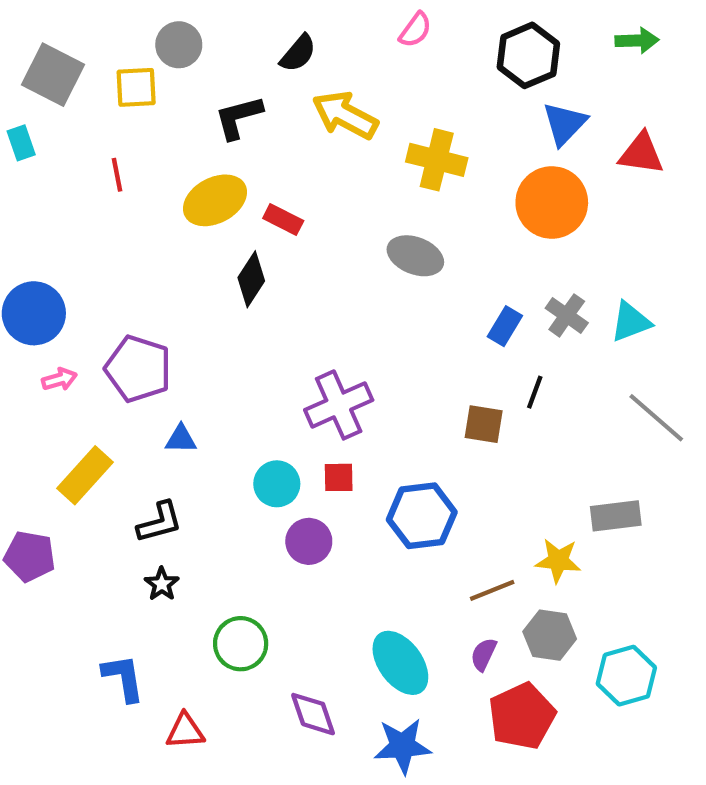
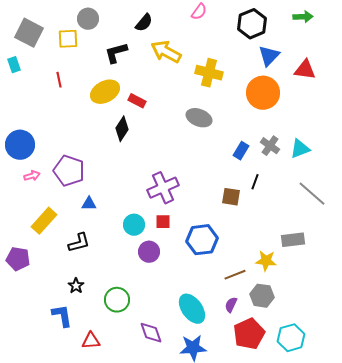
black star: (162, 584) -> (76, 286), moved
cyan hexagon: (626, 676) -> (291, 338), moved

